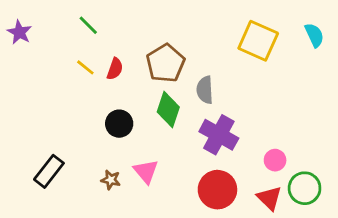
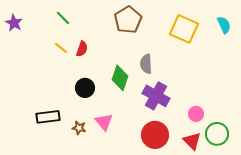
brown pentagon: (165, 63) -> (128, 20), moved
black rectangle: (49, 171) -> (48, 117), moved, turned 45

